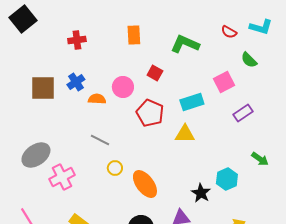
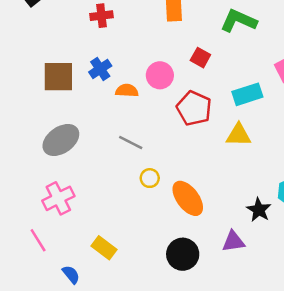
gray ellipse: (36, 155) -> (61, 140), moved
pink cross: (62, 177) -> (58, 198), moved

